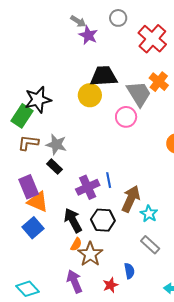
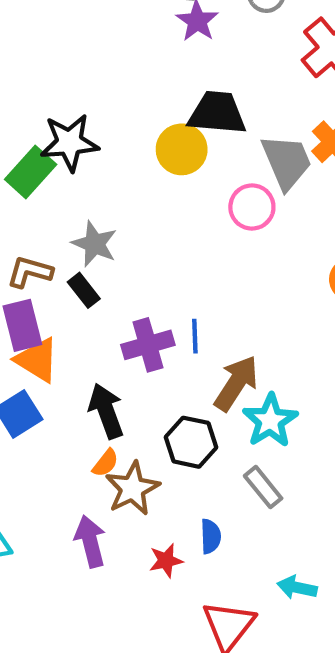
brown L-shape: (28, 143) -> (30, 272), moved
cyan star: (149, 214) -> (270, 421), size x1.4
black hexagon: (103, 220) -> (191, 442), moved

